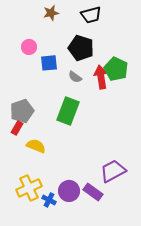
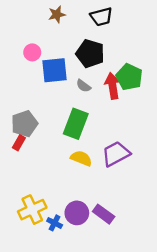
blue square: (49, 63) -> (55, 70), size x1.4
yellow semicircle: (36, 146) -> (81, 158), moved
purple trapezoid: (113, 171) -> (116, 154), moved

